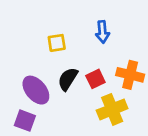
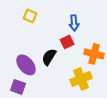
yellow square: (57, 43) -> (30, 16), moved, turned 32
red square: (95, 79) -> (67, 42), moved

